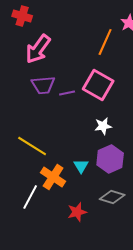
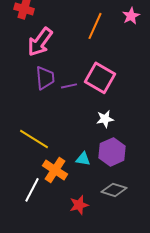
orange line: (105, 42) -> (95, 26), moved
purple trapezoid: (43, 85) -> (45, 78), turned -90
cyan triangle: (81, 166) -> (83, 159), turned -49

